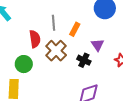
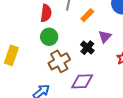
brown cross: (56, 51) -> (59, 61), moved
green circle: (24, 64) -> (49, 37), moved

